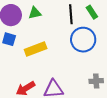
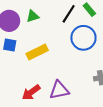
black line: (71, 14) -> (69, 14), turned 42

